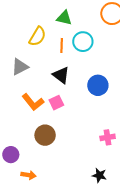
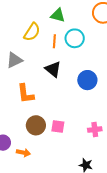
orange L-shape: (33, 102) -> (26, 94), turned 30
pink square: (56, 103) -> (58, 127), moved, turned 32
orange arrow: (28, 175) -> (23, 153), moved

